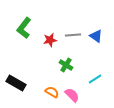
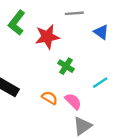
gray line: (73, 35) -> (74, 13), moved
red star: (50, 40) -> (47, 37), size x1.5

